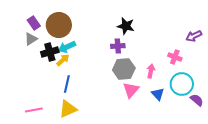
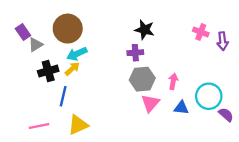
purple rectangle: (34, 23) -> (23, 32), moved
purple arrow: (194, 36) -> (223, 41), turned -70
black cross: (50, 52) -> (48, 71), moved
pink cross: (175, 57) -> (201, 32), moved
blue line: (67, 84) -> (63, 96), moved
blue triangle: (158, 94) -> (181, 108), turned -40

